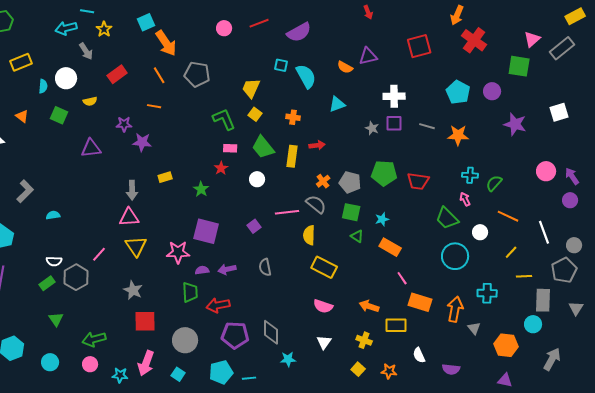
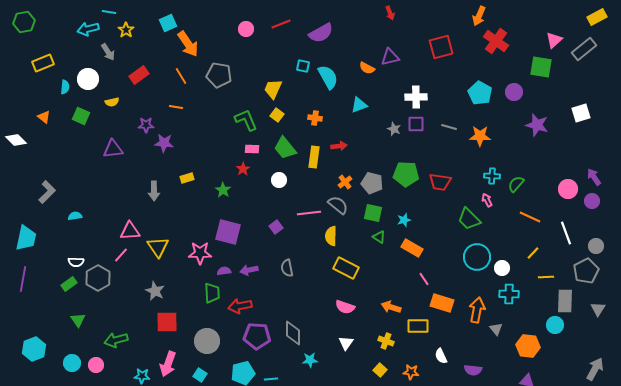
pink circle: (546, 171) -> (568, 189), moved
pink triangle: (129, 217) -> (130, 231), moved
white circle: (480, 232) -> (502, 268), moved
gray arrow: (552, 359) -> (595, 369), moved
pink circle: (90, 364) -> (96, 365), moved

